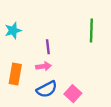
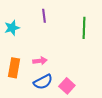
purple line: (48, 47) -> (44, 16), moved

